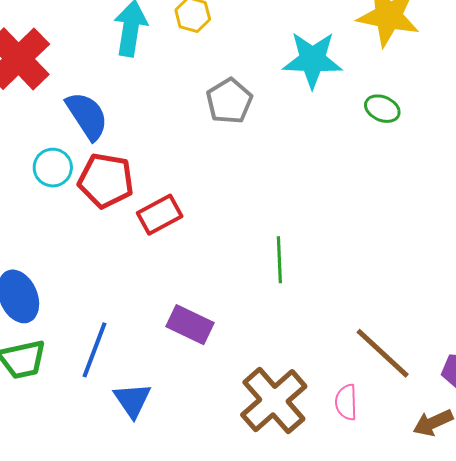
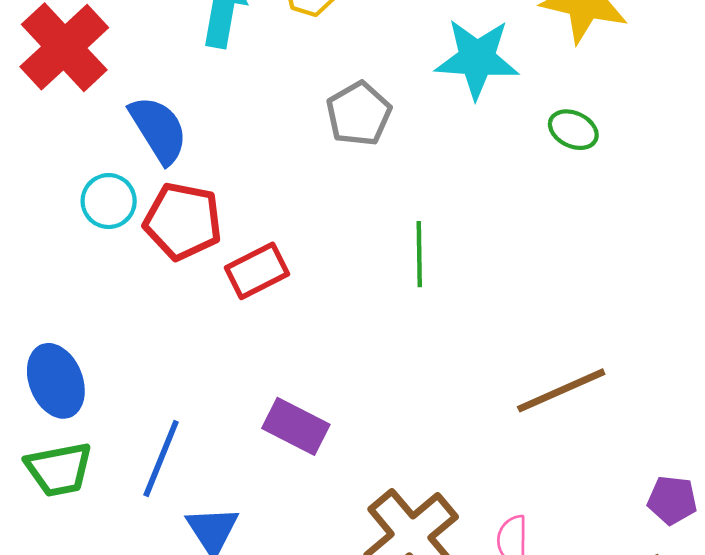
green line: (279, 260) -> (419, 254), moved
brown line: (383, 353) -> (561, 390), moved, turned -68

